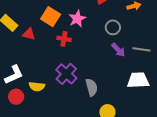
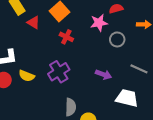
pink star: (77, 19) -> (99, 23), moved
purple arrow: (118, 50) -> (103, 75), moved, turned -42
gray semicircle: (92, 87) -> (71, 107), moved

